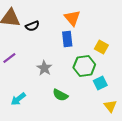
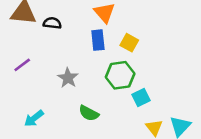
black semicircle: (32, 26) -> (52, 23), turned -152
yellow square: (101, 47) -> (129, 43), moved

